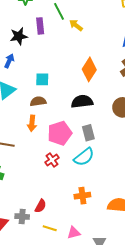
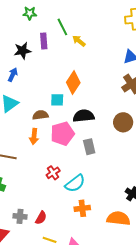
orange diamond: (89, 69) -> (73, 83), moved
cyan square: (42, 79) -> (57, 100), moved
pink pentagon: (60, 133) -> (62, 134), moved
cyan semicircle: (84, 157) -> (75, 183), moved
gray cross: (22, 217) -> (20, 216), moved

